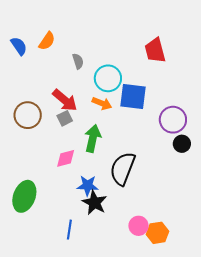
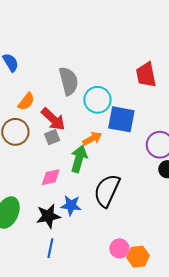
orange semicircle: (47, 41) -> (26, 101), moved
gray semicircle: (78, 61) -> (69, 81), size x1.8
orange arrow: (102, 103) -> (92, 139), moved, turned -54
black star: (94, 203) -> (48, 216), moved, turned 30

